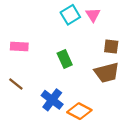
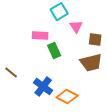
pink triangle: (93, 15) -> (76, 27), moved
pink rectangle: (19, 47) -> (40, 36), moved

